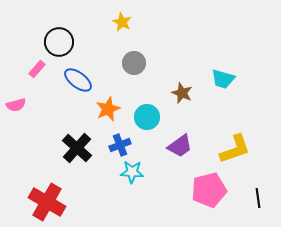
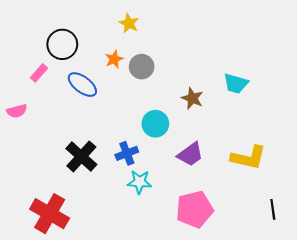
orange star: (108, 109) -> (114, 59), moved, size x0.7
yellow L-shape: (235, 149) -> (248, 158), turned 32
pink pentagon: (209, 190) -> (195, 209), moved

